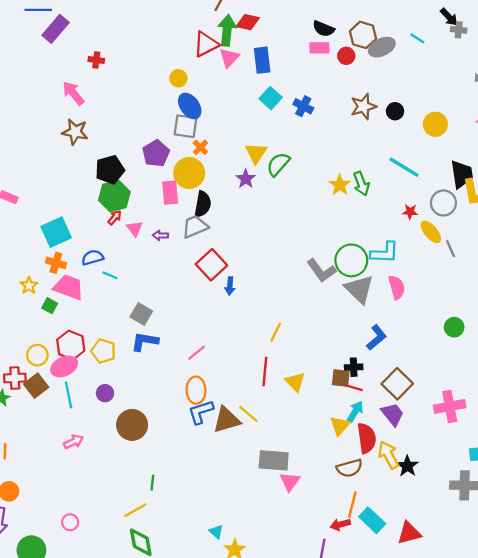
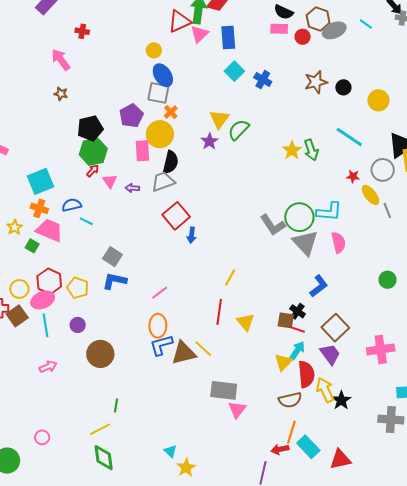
brown star: (75, 132) -> (61, 94), size x0.6
black cross: (354, 367) -> (298, 311), turned 35

